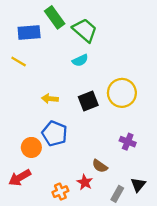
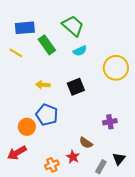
green rectangle: (55, 17) -> (47, 45), moved
cyan semicircle: (80, 60) -> (80, 51), moved
yellow circle: (122, 93) -> (116, 68), moved
purple cross: (128, 142) -> (110, 122), turned -32

